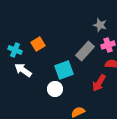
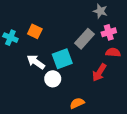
orange square: (38, 44) -> (35, 31), turned -32
white arrow: (23, 70) -> (36, 62), moved

